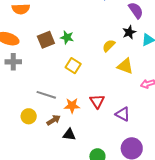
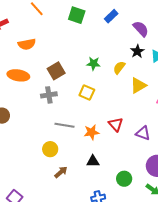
green star: (67, 37) -> (93, 64), moved
gray cross: (13, 62) -> (49, 95), moved
yellow triangle: (125, 66) -> (138, 85), turned -42
brown arrow: (54, 120) -> (61, 172), moved

